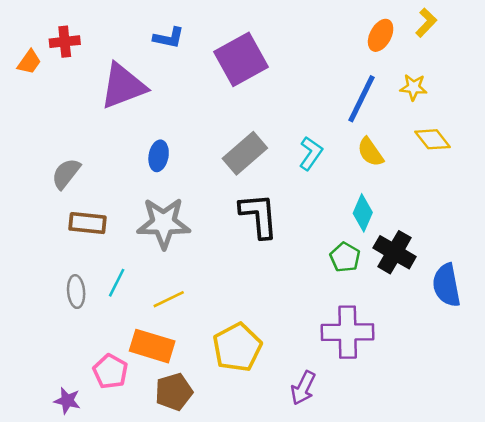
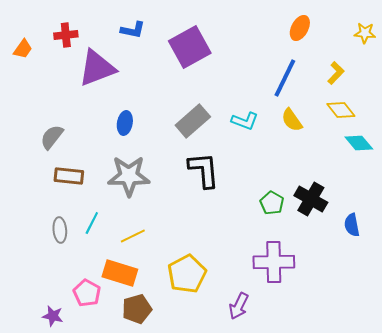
yellow L-shape: (426, 23) -> (336, 73), moved
red cross: (65, 42) -> (66, 35), moved
yellow star: (414, 87) -> (365, 33), moved
cyan L-shape: (311, 153) -> (245, 121), turned 76
cyan diamond: (363, 213) -> (359, 143), moved, turned -64
blue semicircle: (447, 285) -> (352, 225), size x0.7

